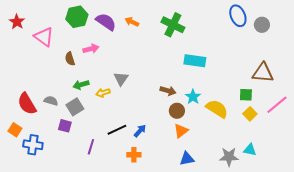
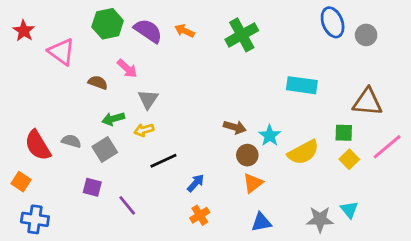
green cross: (173, 25) -> (242, 35), turned 35
pink arrow: (91, 49) -> (127, 68), turned 56
brown semicircle: (70, 59) -> (98, 82), turned 128
cyan rectangle: (195, 61) -> (302, 85), moved
gray triangle: (121, 79) -> (148, 99), moved
yellow semicircle: (217, 109) -> (303, 152), turned 120
purple square: (65, 126) -> (92, 187), moved
black line: (117, 130) -> (163, 161), moved
blue cross: (33, 145) -> (35, 219), moved
purple line: (91, 147) -> (127, 205), turned -56
cyan triangle: (250, 150) -> (349, 210), turned 40
orange cross: (134, 155) -> (200, 215), moved, turned -32

